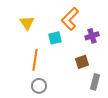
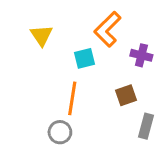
purple cross: (92, 36) -> (141, 55), turned 32
orange line: (35, 60) -> (72, 98), moved

